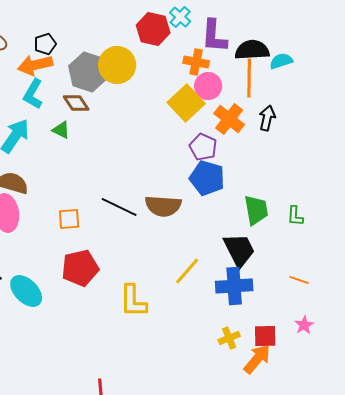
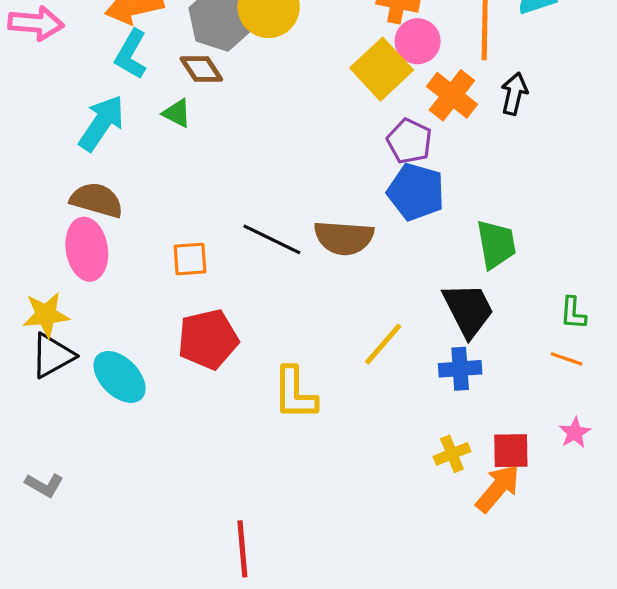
green L-shape: (295, 216) -> (573, 313), moved
blue cross: (234, 286) -> (460, 369), size x0.7

